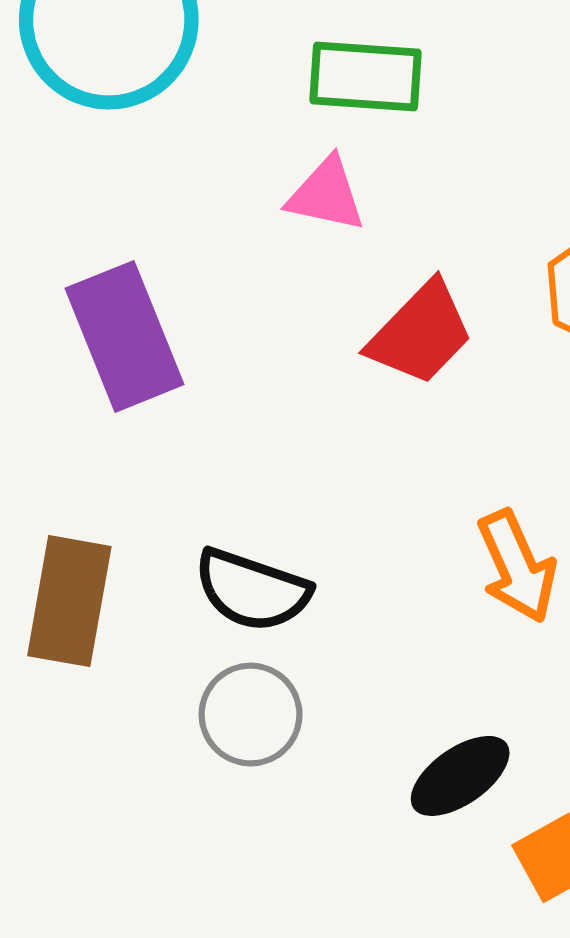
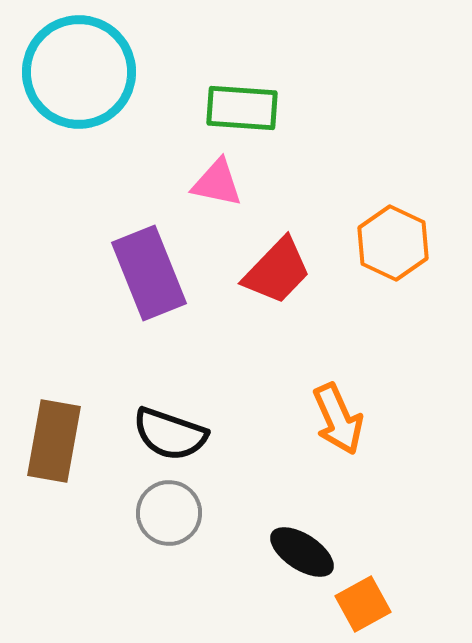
purple rectangle: (125, 336) -> (149, 273), moved
black ellipse: (460, 776) -> (302, 552), turned 68

